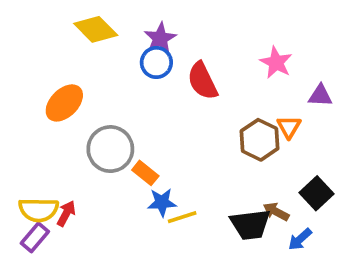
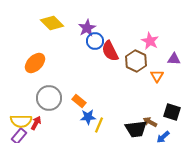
blue circle: (156, 62) -> (95, 41), moved
brown hexagon: (260, 140) -> (136, 61), moved
gray circle: (110, 149) -> (49, 98), moved
black square: (317, 193) -> (172, 112), turned -30
yellow line: (182, 217) -> (99, 125), turned -49

